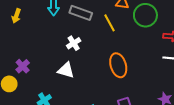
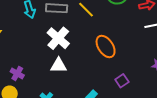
white cross: (74, 43) -> (58, 38), size x1.6

